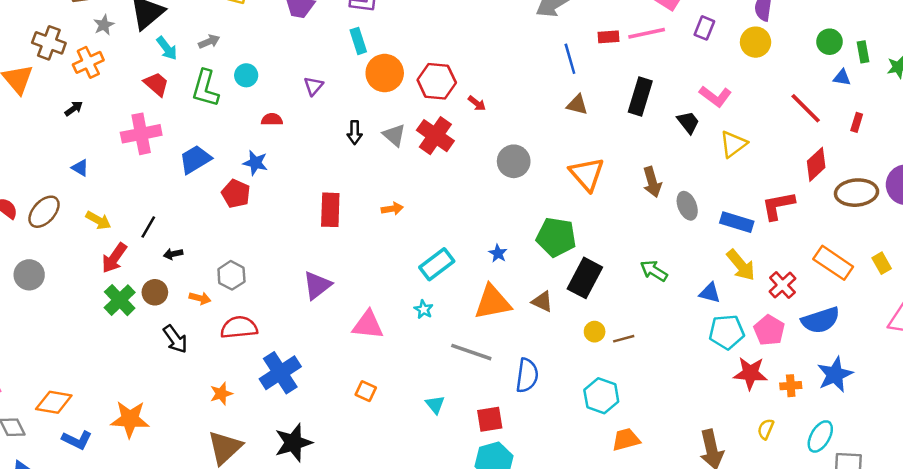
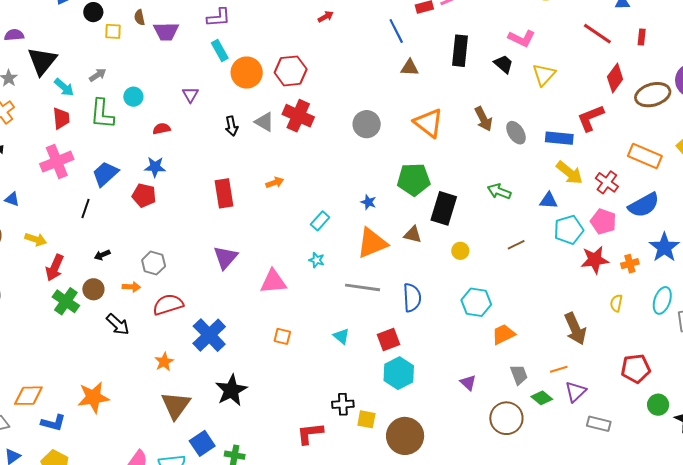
red trapezoid: (156, 84) -> (61, 118), turned 55
red arrow: (477, 103) -> (326, 17), moved, turned -56
black line: (148, 227) -> (85, 209), moved
cyan rectangle: (437, 264) -> (320, 221), size x0.7
brown line: (624, 339) -> (516, 245), moved

